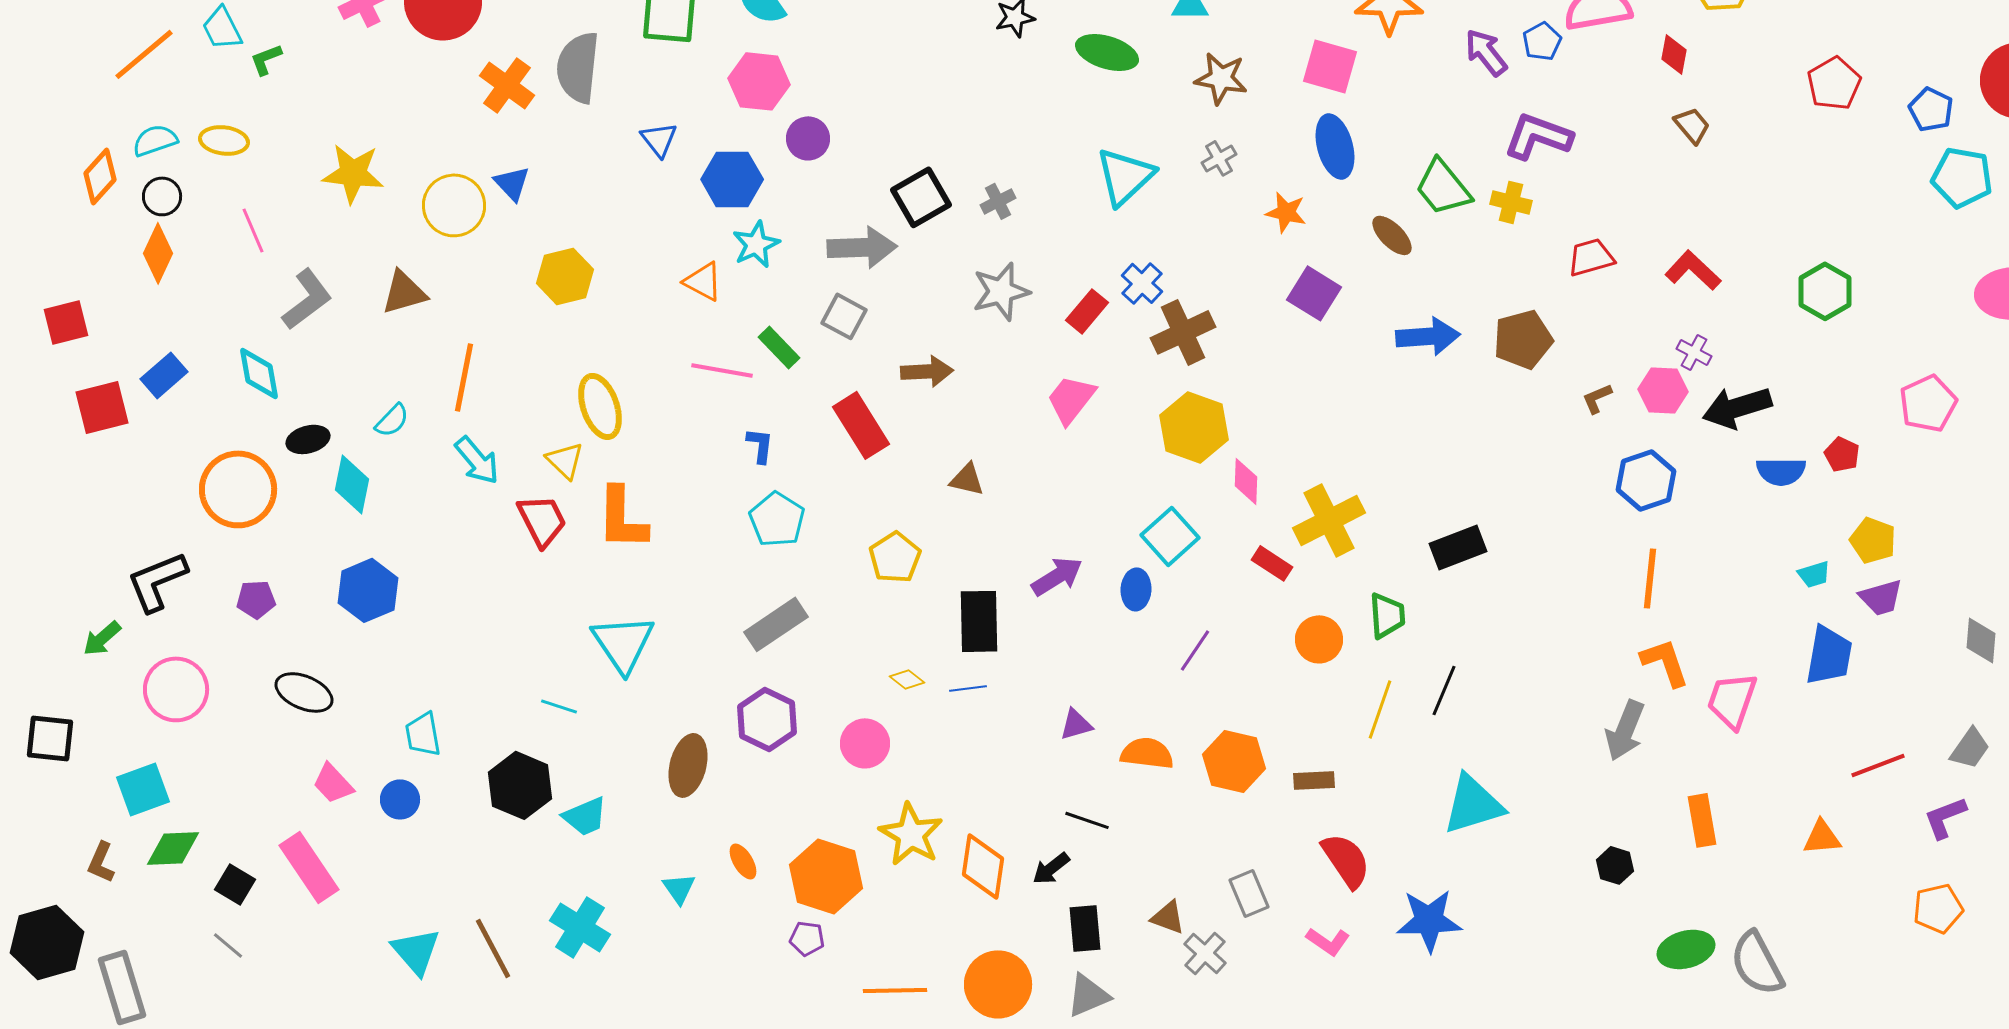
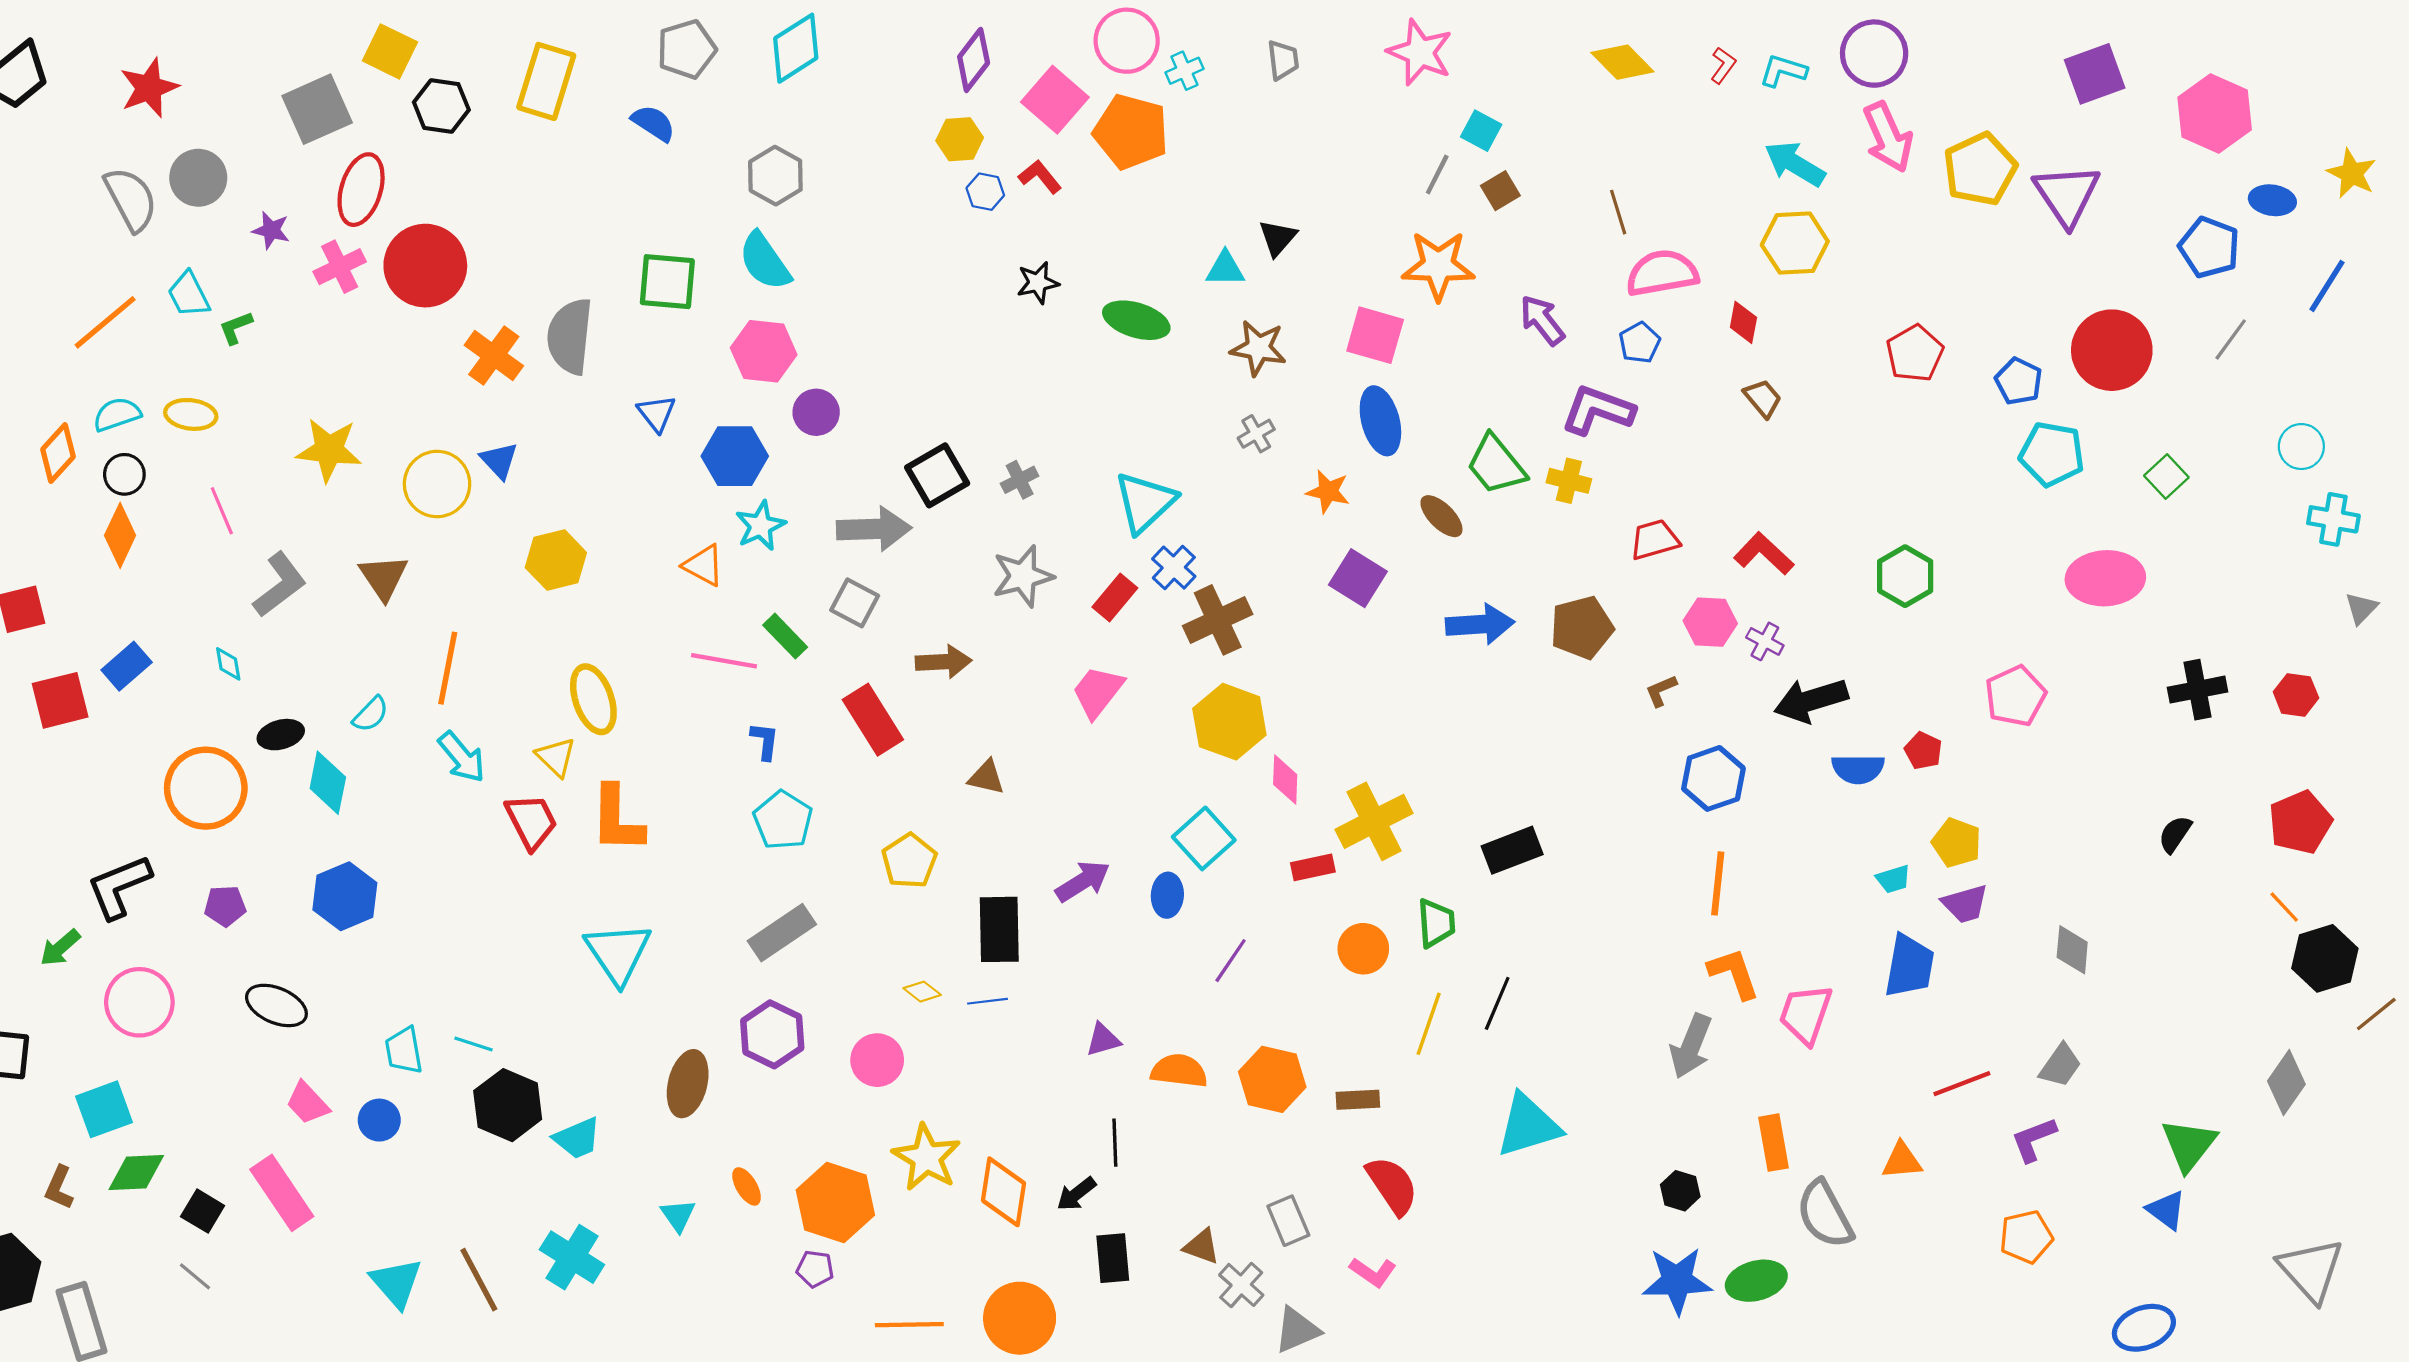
blue pentagon: (1542, 41) -> (1640, 343), moved
cyan triangle: (1125, 176) -> (1145, 502), moved
brown triangle: (404, 292) -> (384, 577), turned -48
cyan diamond: (259, 373) -> (228, 664), size x0.6
pink hexagon: (1663, 390) -> (1710, 622), moved
red rectangle: (1272, 563) -> (1313, 867), turned -45
cyan line: (559, 706) -> (473, 1044), moved
black line: (1087, 820) -> (1115, 1143), turned 69
blue star: (1429, 920) -> (1677, 1281), moved
gray semicircle: (1757, 963) -> (1825, 1214), moved
gray triangle: (1088, 995) -> (1297, 1330), moved

